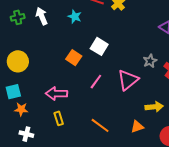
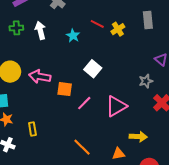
orange square: (74, 58) -> (65, 89), moved, turned -35
gray star: (150, 61) -> (146, 81), moved
pink arrow: (56, 94) -> (40, 77), moved
yellow rectangle: (59, 118) -> (32, 129), moved

